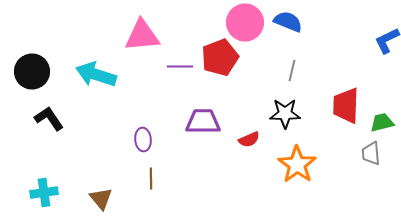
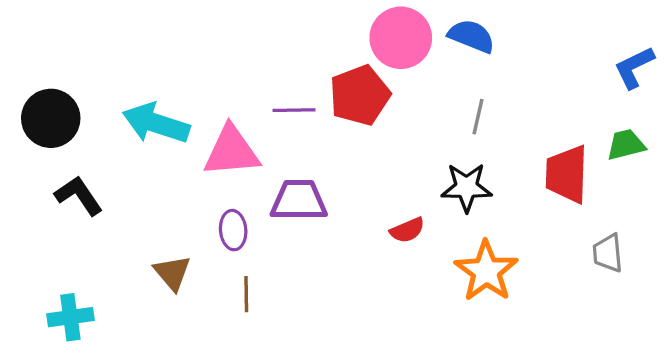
pink triangle: (142, 36) -> (231, 151), moved
purple trapezoid: (203, 122) -> (299, 200), moved
green trapezoid: (382, 122) -> (626, 145), moved
brown triangle: (101, 198) -> (172, 273), moved

